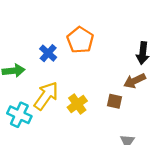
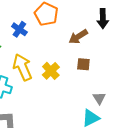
brown arrow: (135, 81) -> (78, 37), moved
yellow arrow: (46, 96) -> (22, 67), turned -52

